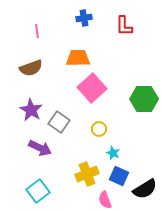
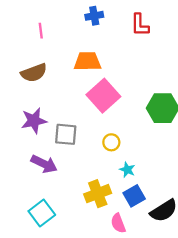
purple star: (31, 110) -> (34, 121), turned 30
gray square: (59, 122) -> (66, 134), turned -30
blue square: (119, 176) -> (134, 196), turned 36

